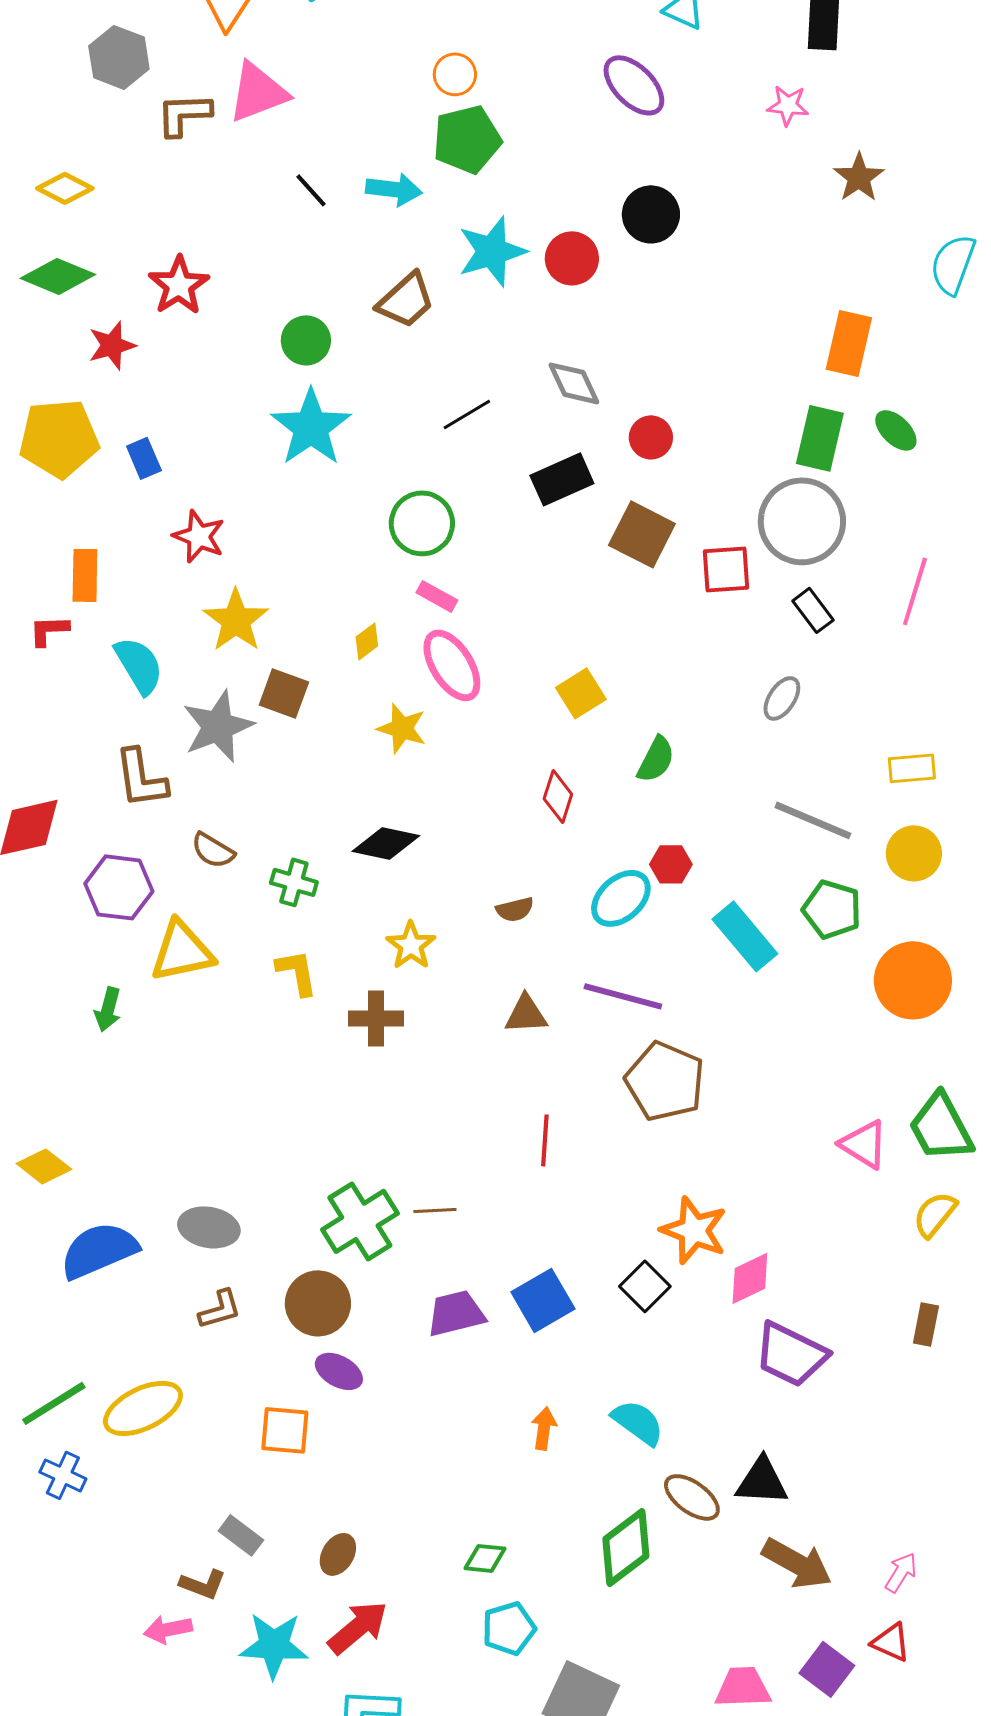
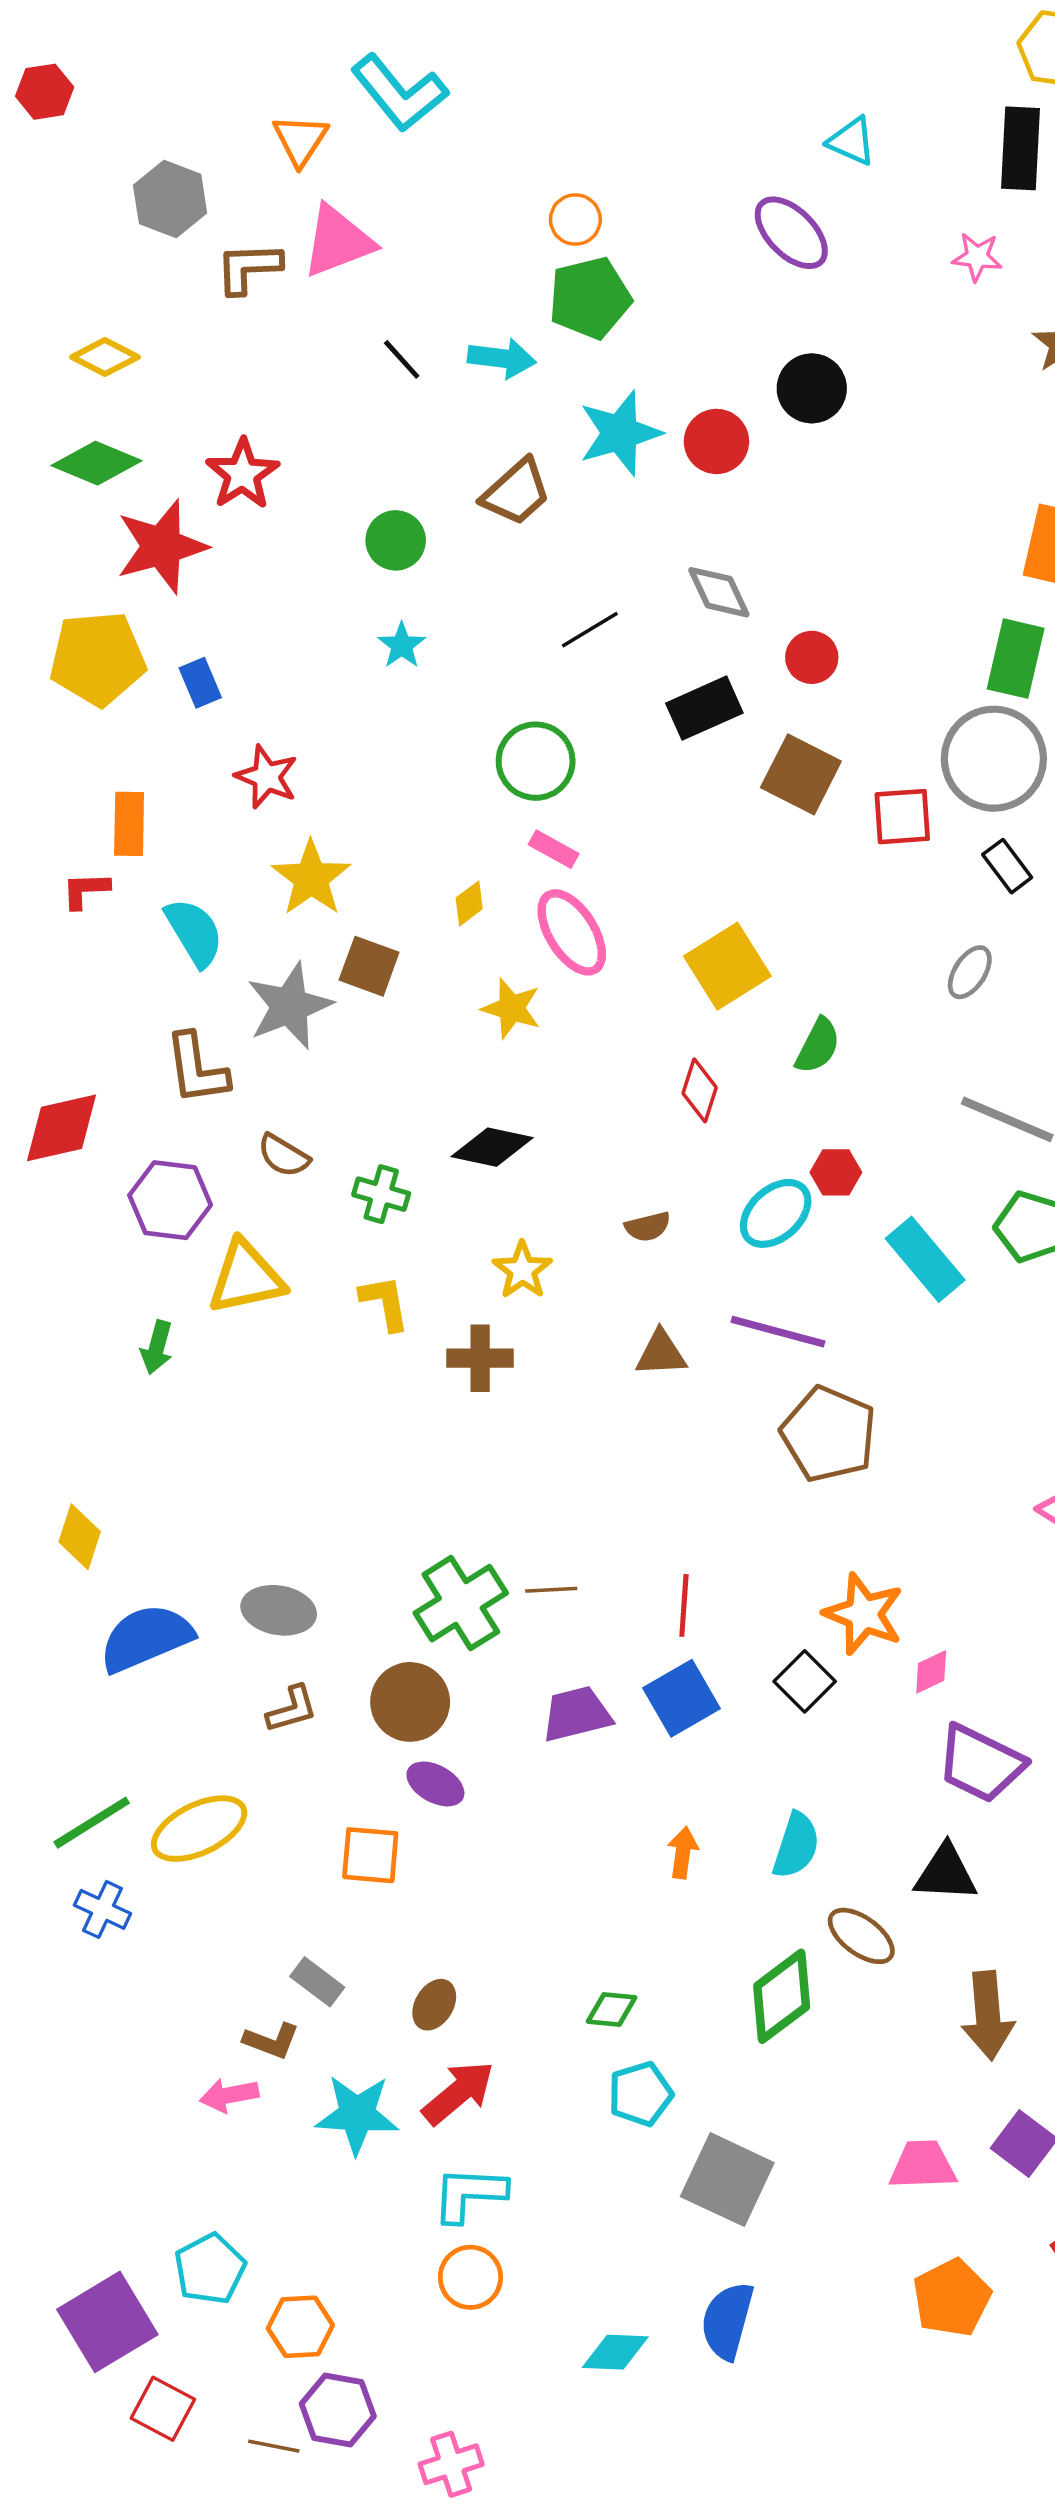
red star: (112, 345) -> (162, 546), size x1.6
cyan star: (311, 427) -> (402, 645), size x0.5
yellow square: (581, 693) -> (727, 966), size x1.4
red line: (545, 1140) -> (684, 1605), moved
yellow diamond: (44, 1166) -> (80, 1537), turned 70
pink diamond: (750, 1278) -> (931, 1672), size x0.7
cyan semicircle: (638, 1422) -> (796, 1845), turned 72
black triangle: (762, 1481) -> (946, 1873), moved
brown arrow: (797, 1563) -> (988, 2016), turned 56

